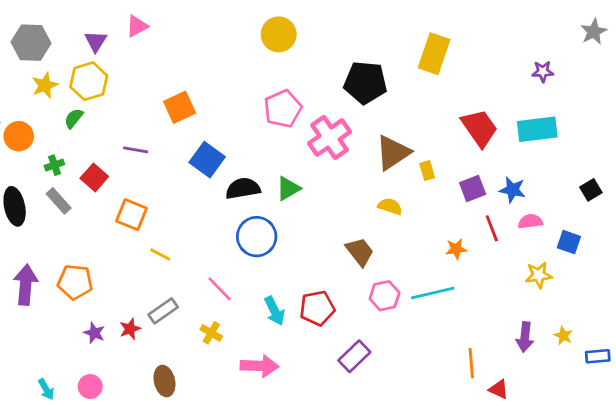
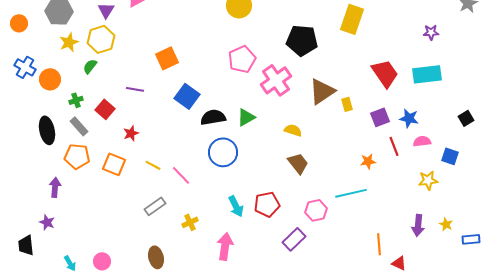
yellow semicircle: (390, 206) -> (293, 130), moved
orange square: (131, 215) -> (114, 164), moved
orange pentagon: (75, 282) -> (77, 156), moved
purple arrow: (26, 285) -> (55, 187), size x0.7
pink line: (220, 289) -> (181, 175), moved
pink hexagon: (385, 296) -> (316, 210), moved
red star: (130, 329) -> (131, 133), moved
purple star: (94, 333) -> (47, 222), moved
yellow cross: (211, 333) -> (190, 222), turned 35
pink arrow: (259, 366) -> (225, 246), turned -84

